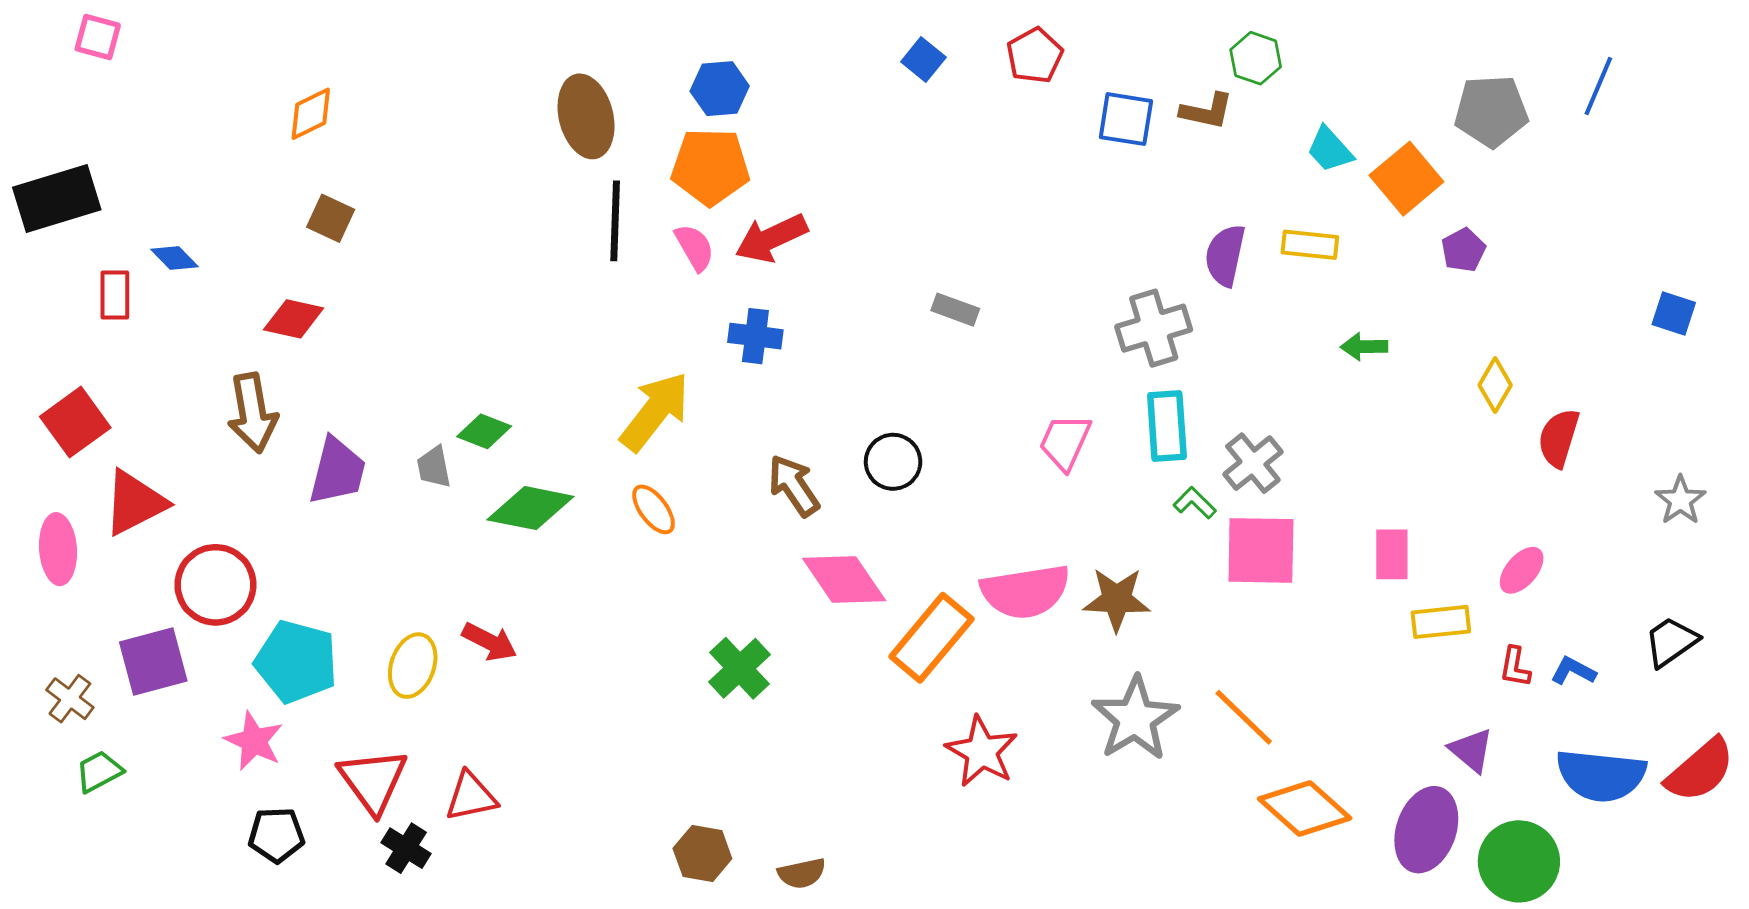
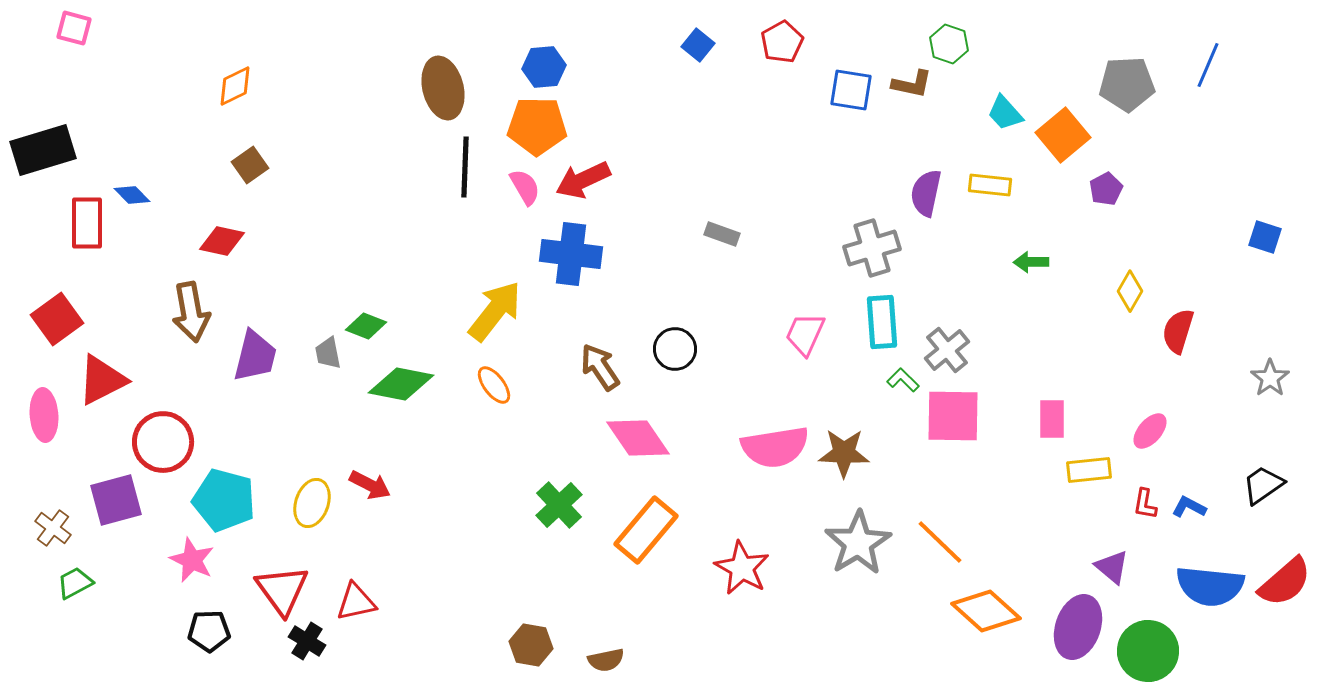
brown square: (331, 218) -> (250, 165), turned 30
red rectangle: (115, 295) -> (87, 223), size x1.4
blue cross: (755, 336) -> (571, 254), size x1.5
orange rectangle: (931, 638) -> (646, 530), moved

